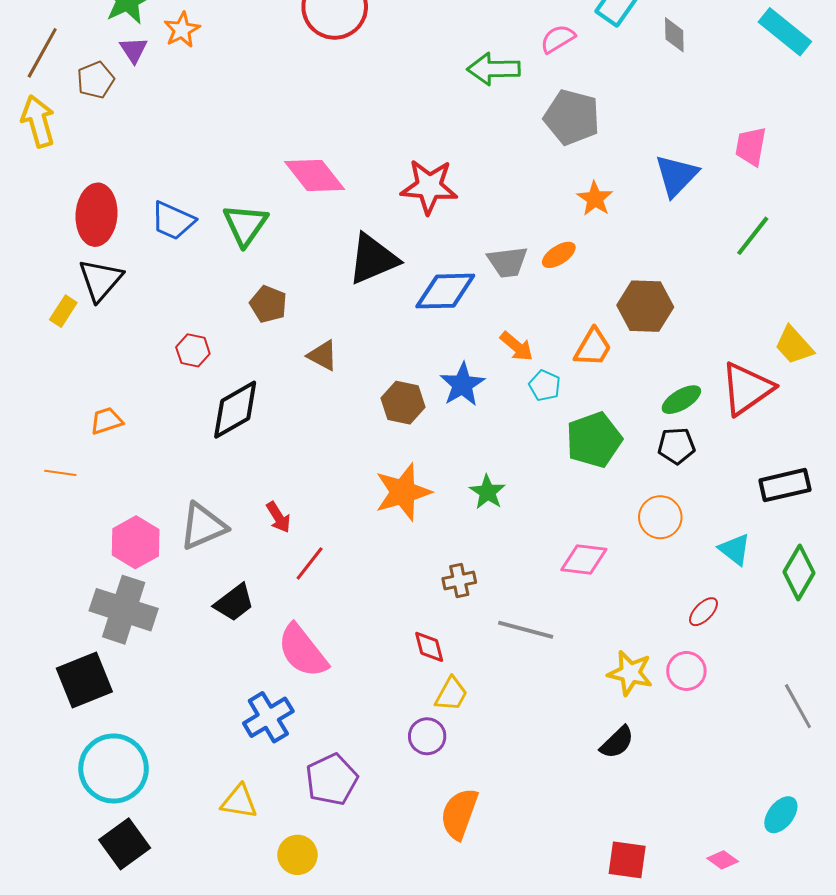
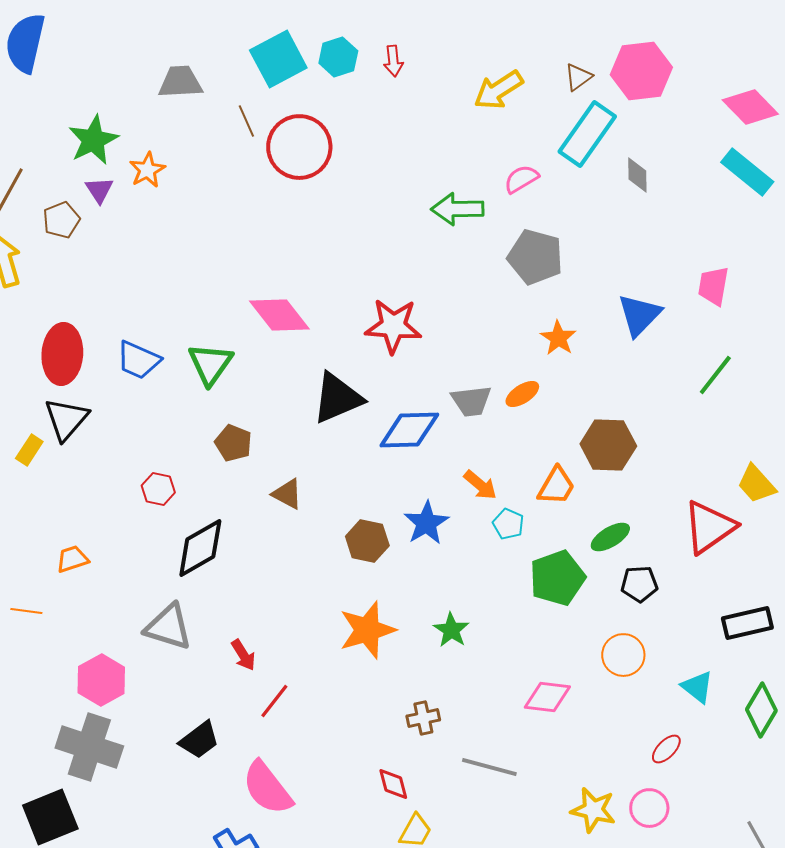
green ellipse: (681, 400) -> (610, 537), moved
gray triangle: (203, 526) -> (168, 627), moved, turned 40

